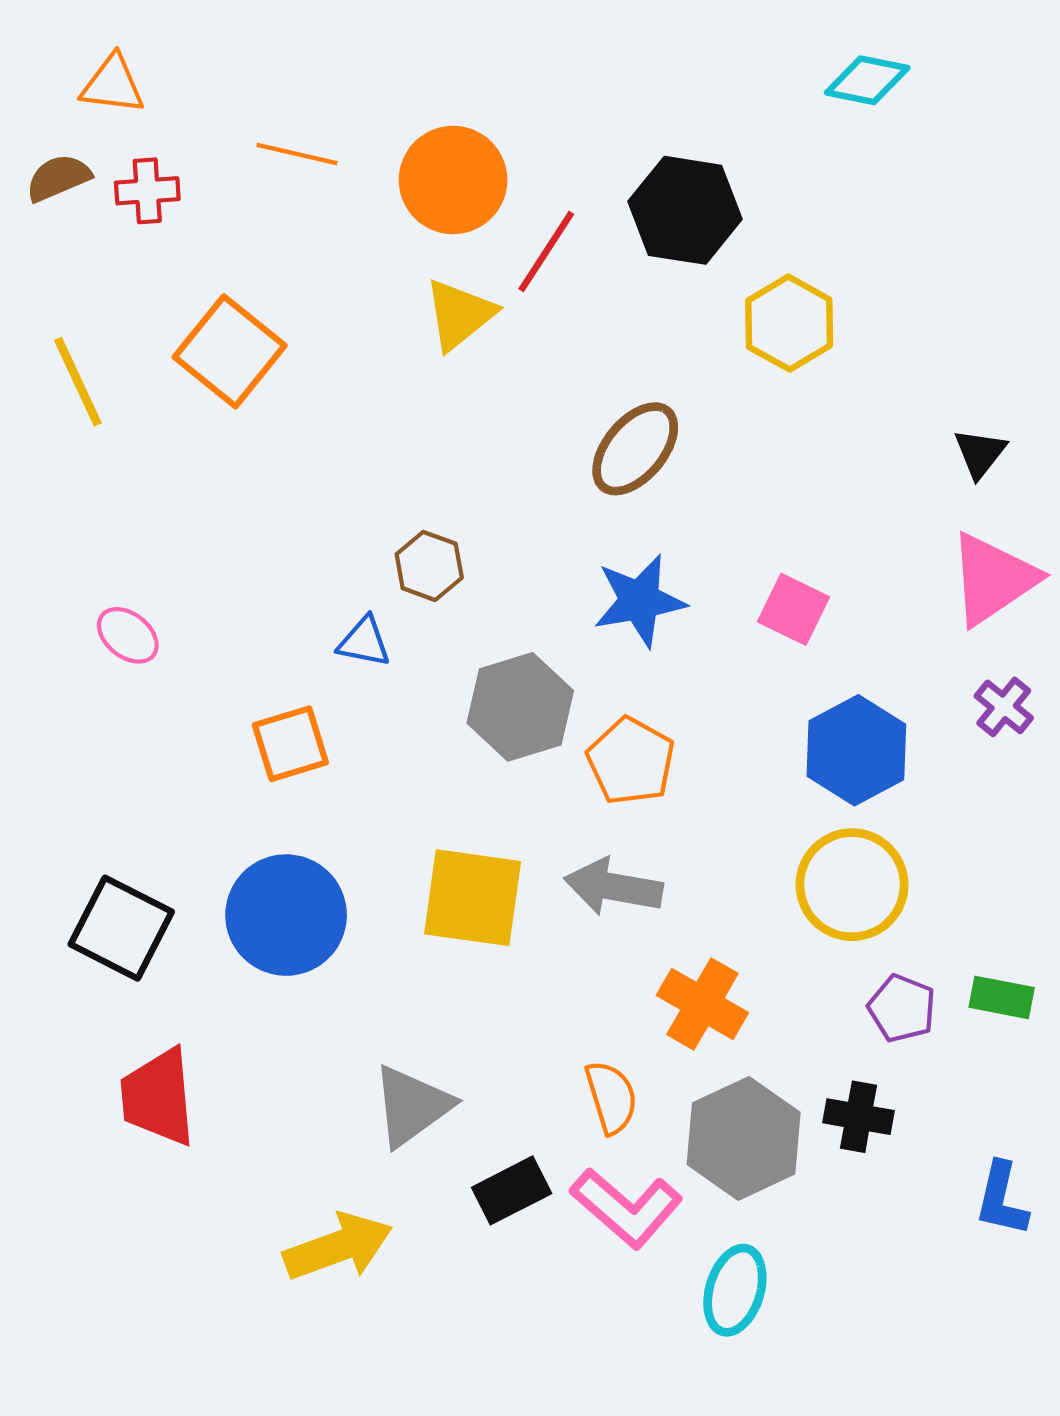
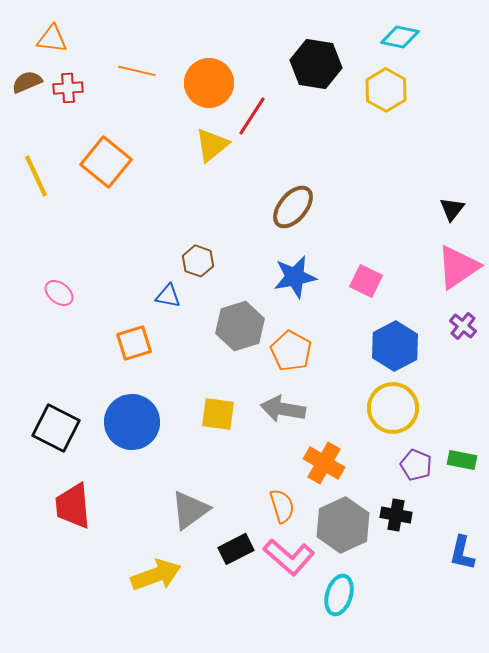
black hexagon: (685, 210) -> (316, 64), moved
yellow hexagon: (789, 323) -> (386, 90), moved
yellow square: (473, 898) -> (218, 414), size x0.7

